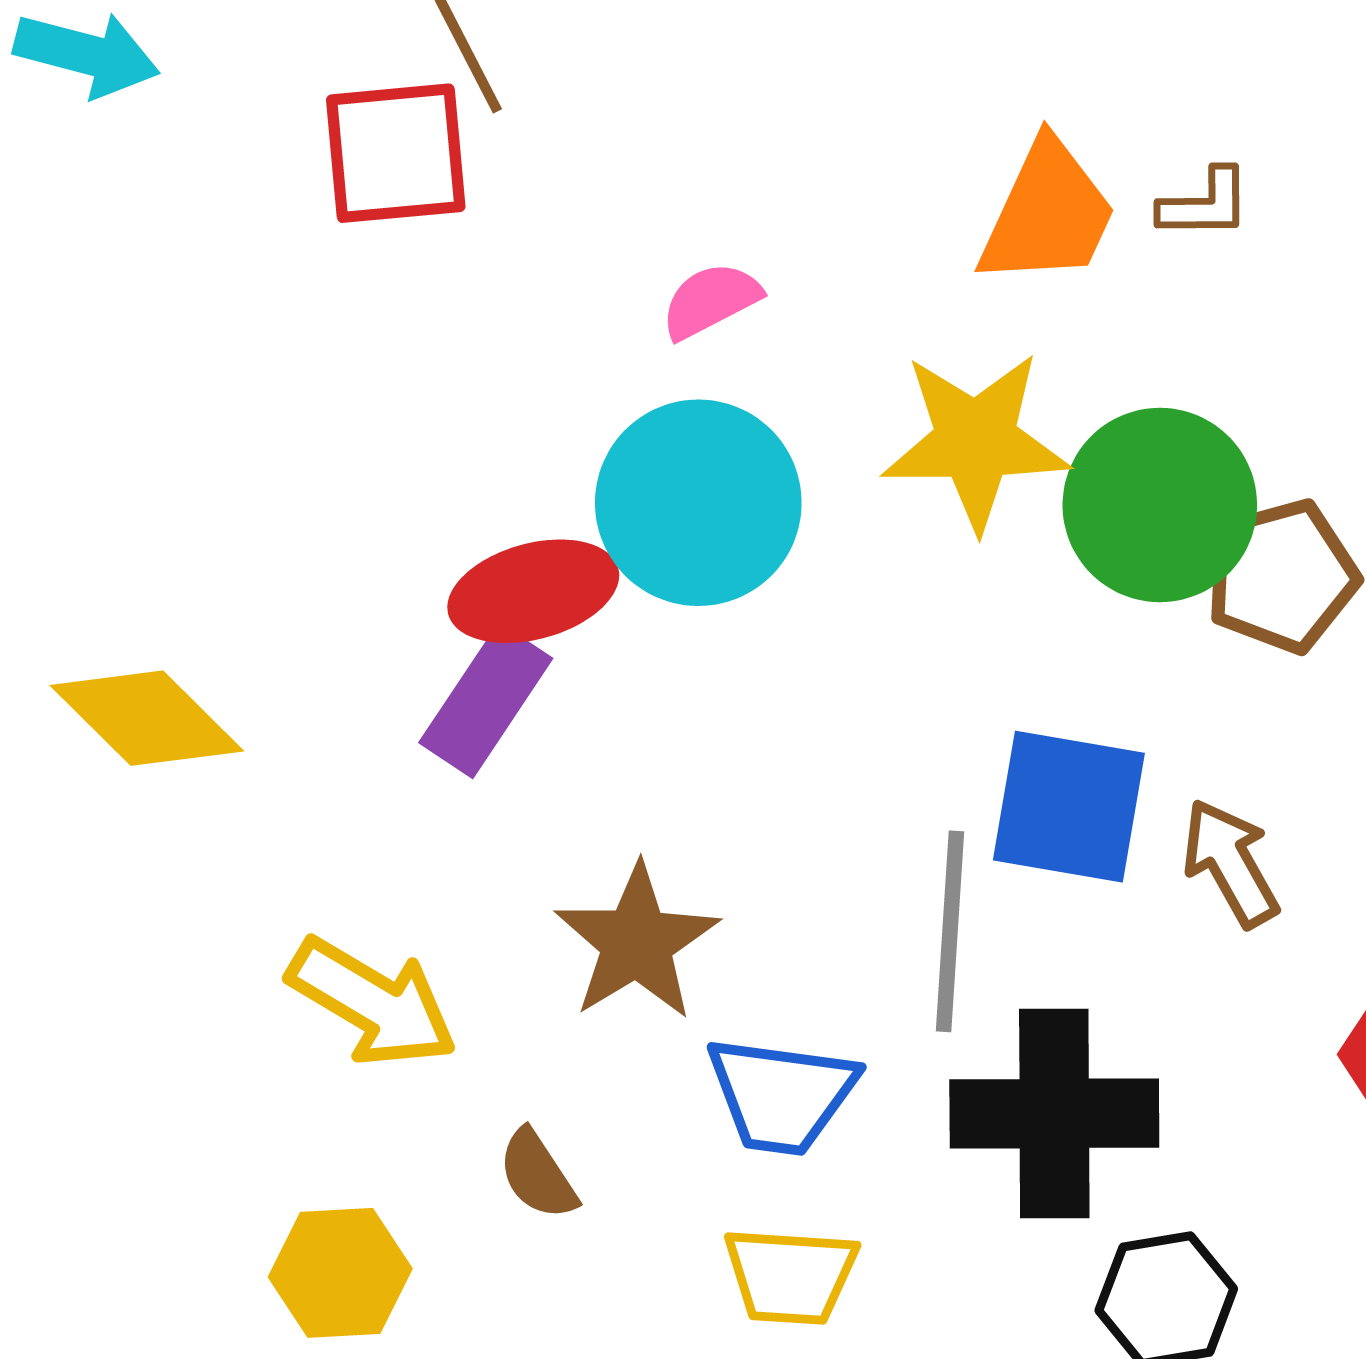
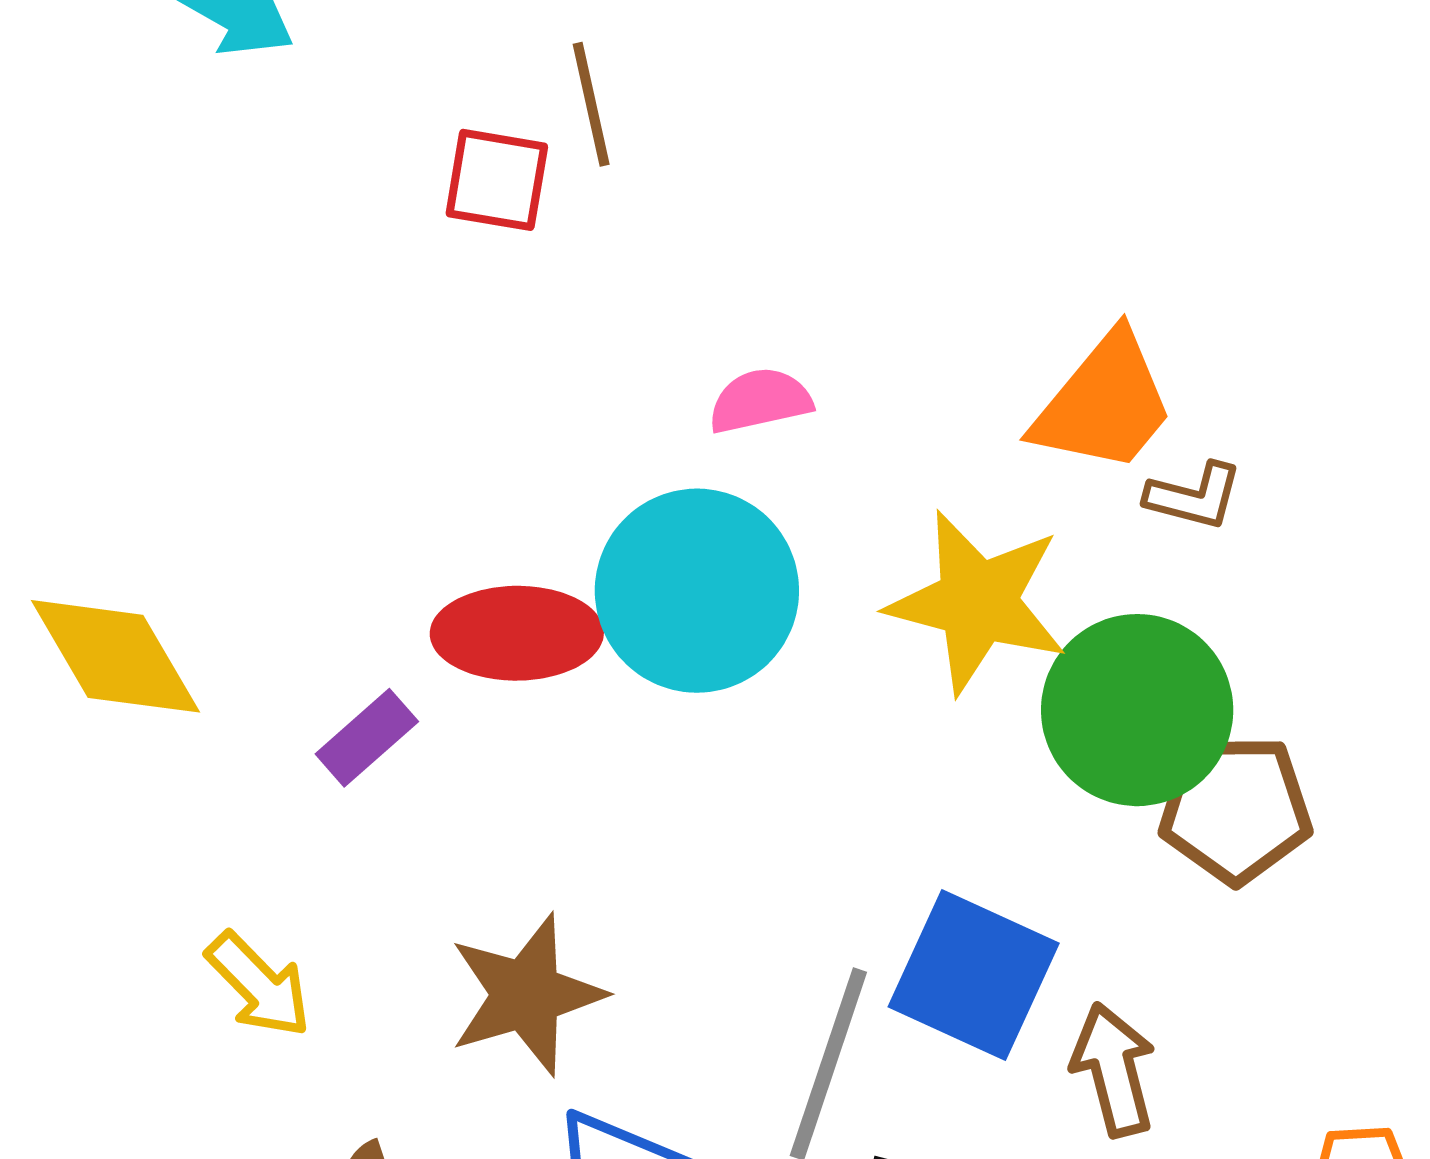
red square: (396, 153) -> (497, 180), size x0.7
brown L-shape: (1205, 204) -> (1194, 496), moved
purple rectangle: (486, 700) -> (367, 738), moved, size x0.7
yellow arrow: (372, 1002) -> (259, 985), size x0.7

